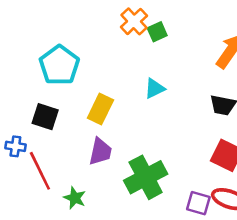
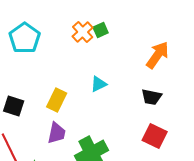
green square: (157, 32) -> (101, 30), moved
cyan pentagon: (59, 65) -> (25, 38), moved

